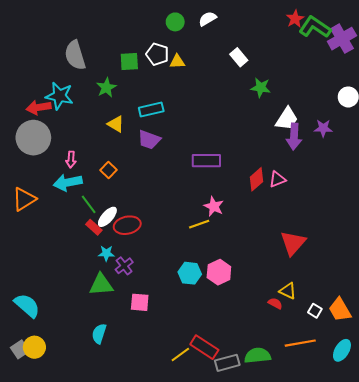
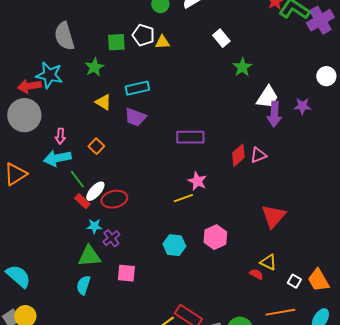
green star: (261, 88) -> (242, 67), turned 30
pink hexagon: (219, 272) -> (215, 237), moved
cyan semicircle: (99, 334) -> (83, 285), moved

